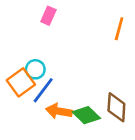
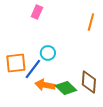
cyan circle: (35, 69) -> (48, 53), moved
orange square: (21, 82) -> (16, 63), turned 30

